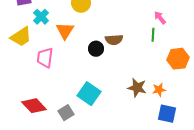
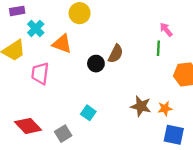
orange triangle: (65, 31) -> (62, 44), turned -42
brown semicircle: (114, 40) -> (116, 54), turned -60
cyan square: (89, 94) -> (88, 113), size x0.6

